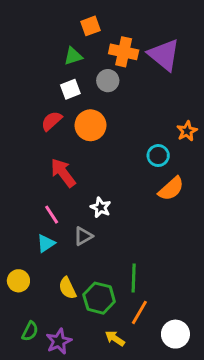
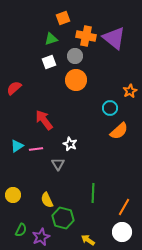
red semicircle: (52, 121) -> (14, 88), moved
orange circle: (90, 125) -> (76, 80), moved
pink line: (52, 215) -> (36, 149), turned -64
gray triangle: (83, 236) -> (58, 164), turned -32
cyan triangle: (46, 243) -> (17, 146), moved
green hexagon: (99, 298) -> (63, 218), moved
orange line: (139, 312) -> (124, 207), moved
yellow arrow: (115, 338) -> (88, 240), moved

